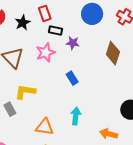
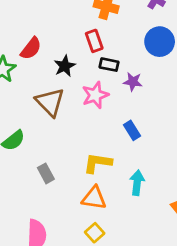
black star: (23, 23) -> (65, 66), moved
yellow L-shape: (25, 92) -> (98, 163), moved

